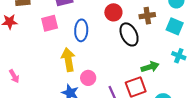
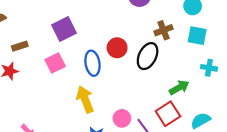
red circle: (113, 12) -> (117, 48), moved
black ellipse: (129, 34) -> (148, 56), turned 65
pink circle: (88, 78) -> (122, 118), moved

